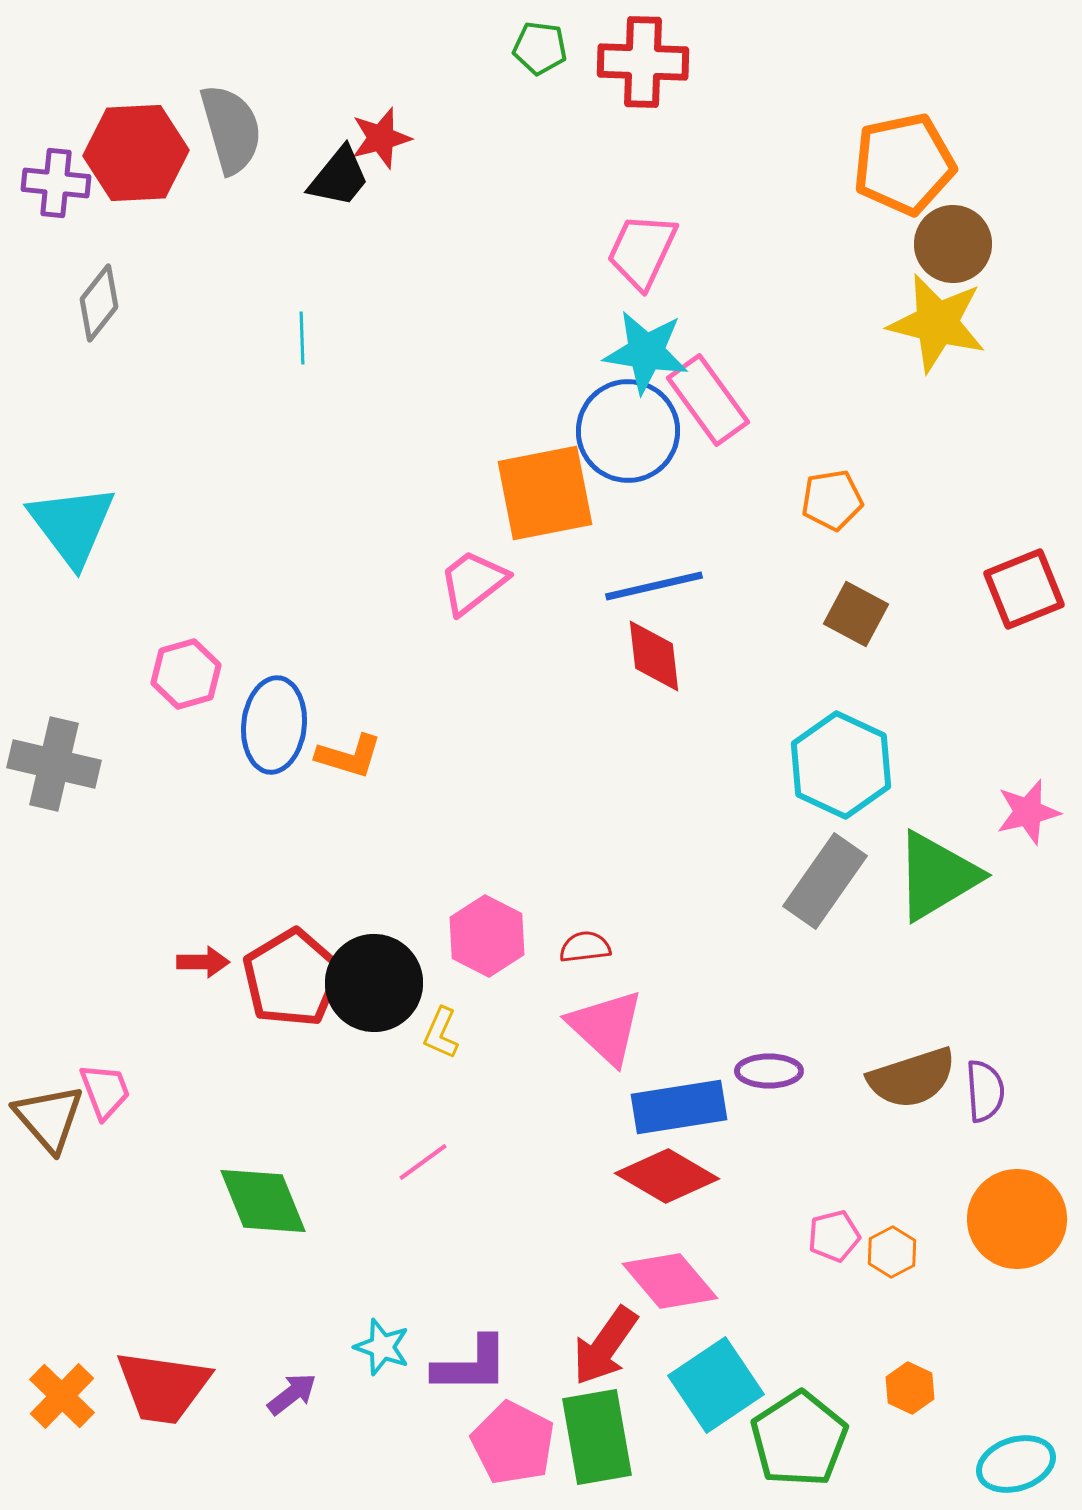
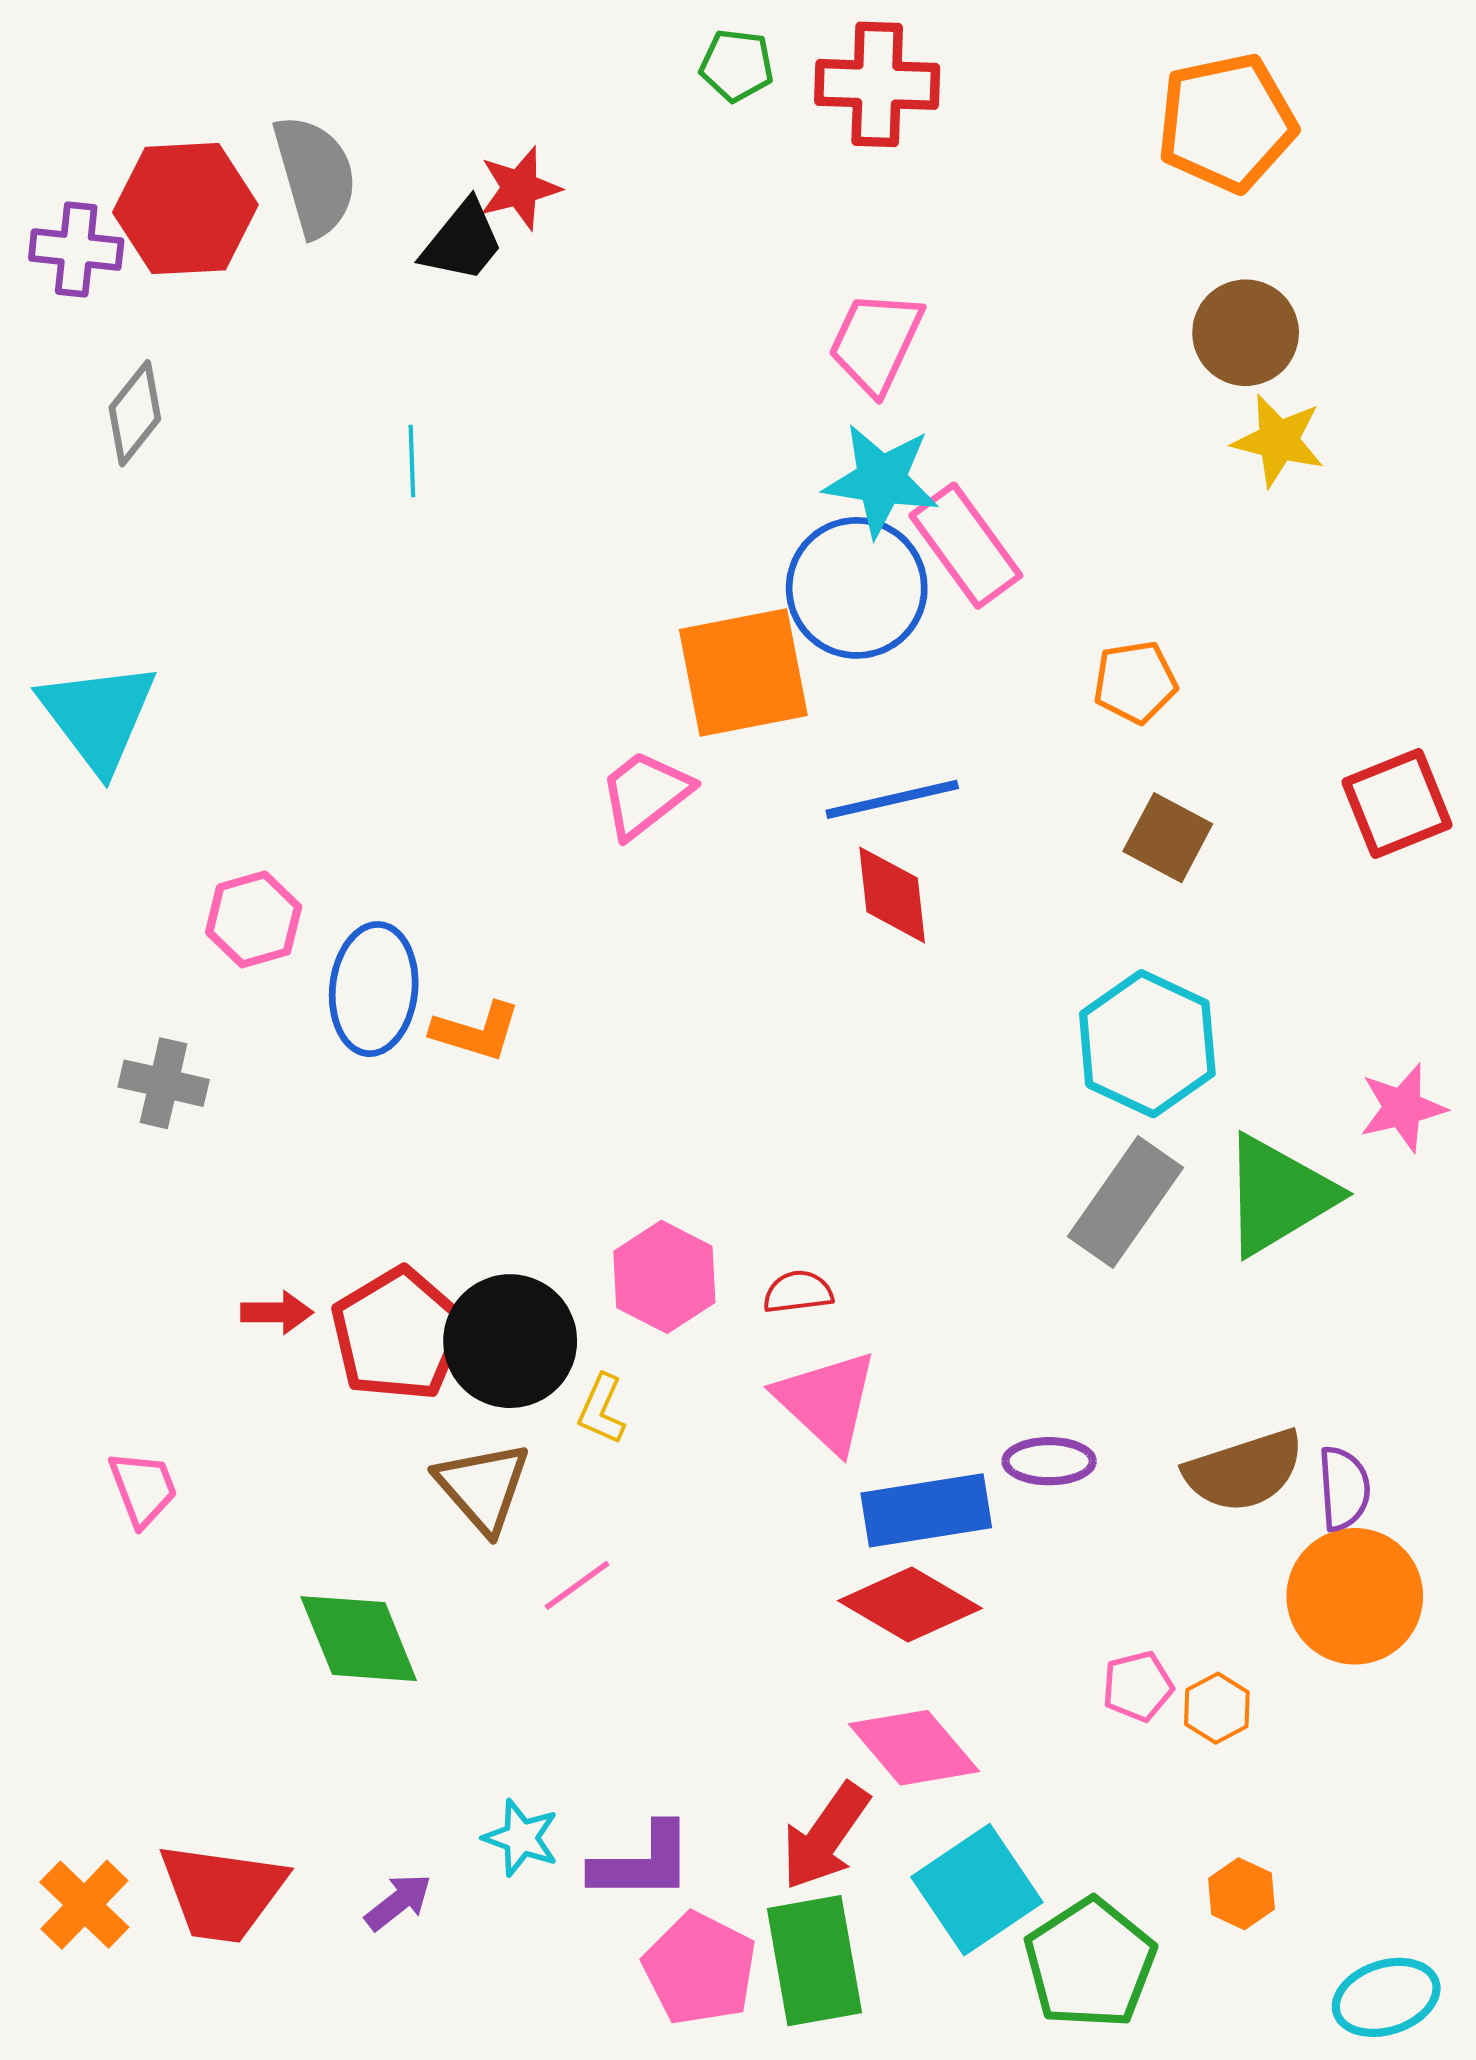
orange pentagon: (904, 164) -> (1226, 123), moved
brown circle: (953, 244) -> (1246, 333), moved
yellow star: (937, 323) -> (1278, 441), size x0.7
gray cross: (54, 764) -> (164, 1083), moved, size x0.7
brown triangle: (49, 1118) -> (483, 1487), moved
orange circle: (1017, 1219) -> (1355, 1596), moved

